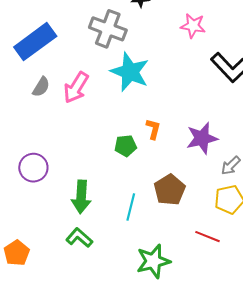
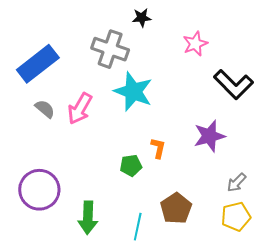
pink star: (193, 26) -> (195, 44), turned -30
gray semicircle: (41, 87) -> (45, 109), turned -80
purple star: (202, 138) -> (209, 136), moved
purple circle: (33, 168) -> (39, 190), size x1.4

